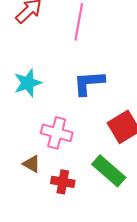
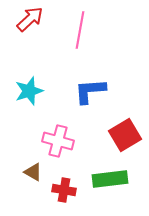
green rectangle: (109, 171) -> (110, 179), turned -48

